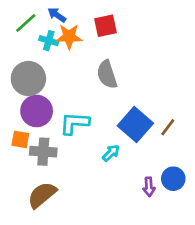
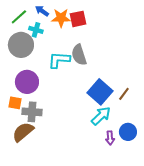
orange star: (69, 37) -> (61, 18), moved
gray circle: (28, 79) -> (21, 45), moved
cyan L-shape: (74, 123) -> (59, 60), moved
cyan arrow: (111, 153) -> (101, 116), moved, size x1.5
brown semicircle: (42, 195) -> (23, 132), moved

